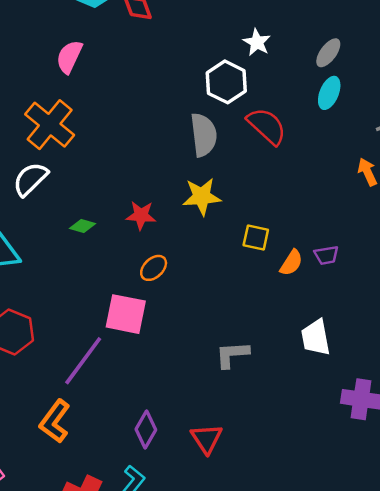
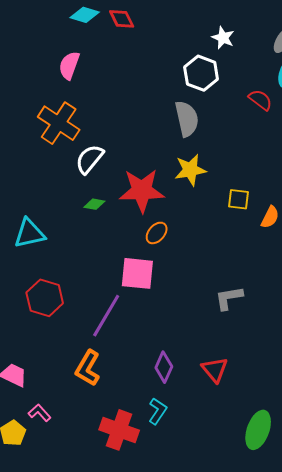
red semicircle: (267, 126) -> (260, 100), moved, size x0.7
white semicircle: (30, 179) -> (90, 159), moved
red star: (141, 215) -> (142, 191), size x1.8

